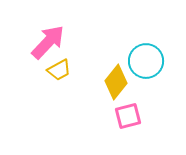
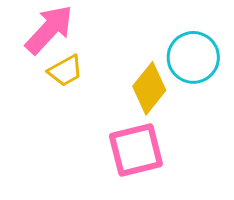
pink square: (128, 116) -> (136, 150), moved, size x1.4

